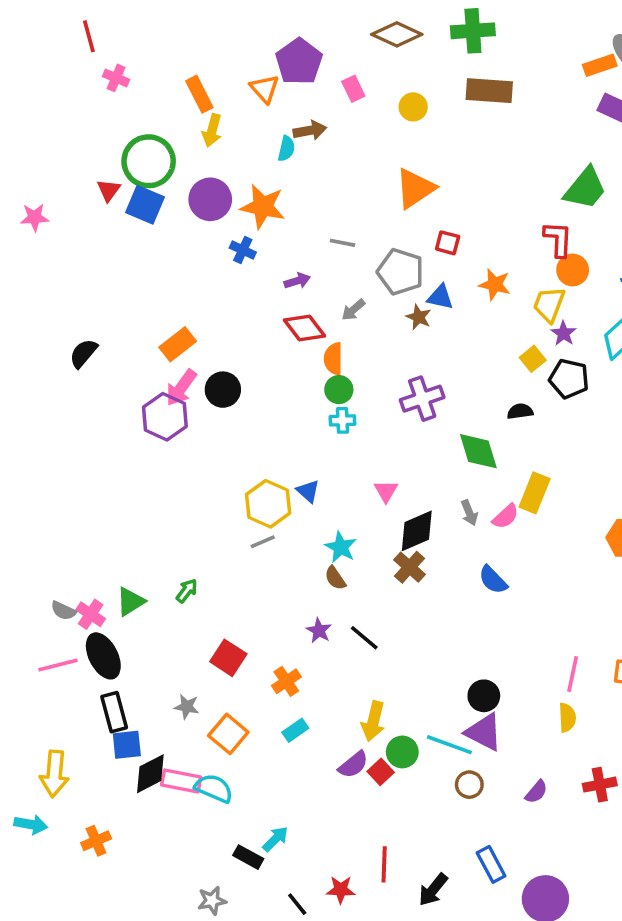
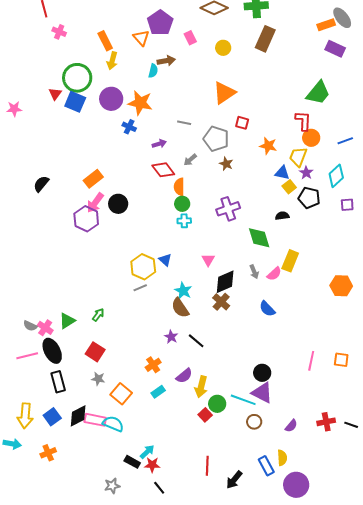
brown rectangle: (489, 91) -> (265, 39), turned -70
blue triangle: (440, 297) -> (282, 173), moved
brown semicircle: (335, 578) -> (180, 308), size x1.5
red square: (228, 658) -> (95, 352), moved
yellow semicircle: (567, 718) -> (282, 458), moved
blue square: (127, 745) -> (52, 417), moved, turned -30
purple semicircle: (353, 765) -> (184, 376), moved
red star: (341, 890) -> (152, 465), moved

